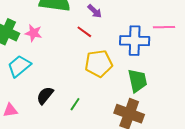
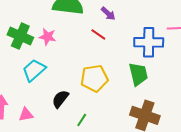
yellow pentagon: (99, 63) -> (94, 78), moved
green trapezoid: (137, 81) -> (138, 74), moved
green line: (75, 104) -> (82, 120), moved

